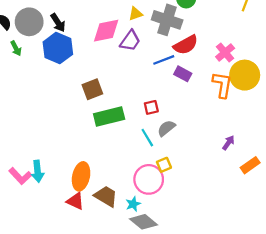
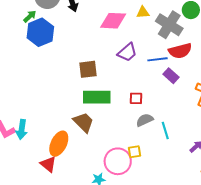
purple trapezoid: (130, 41) -> (127, 52), moved
green arrow: (16, 48) -> (30, 16), turned -120
blue hexagon: (58, 48) -> (40, 32), moved
cyan line: (147, 138) -> (165, 130), moved
brown trapezoid: (106, 196) -> (84, 122), moved

